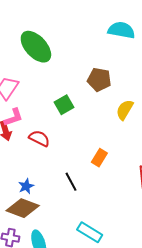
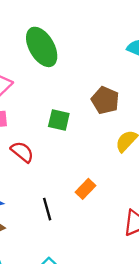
green square: (64, 105) -> (59, 120), turned 30

